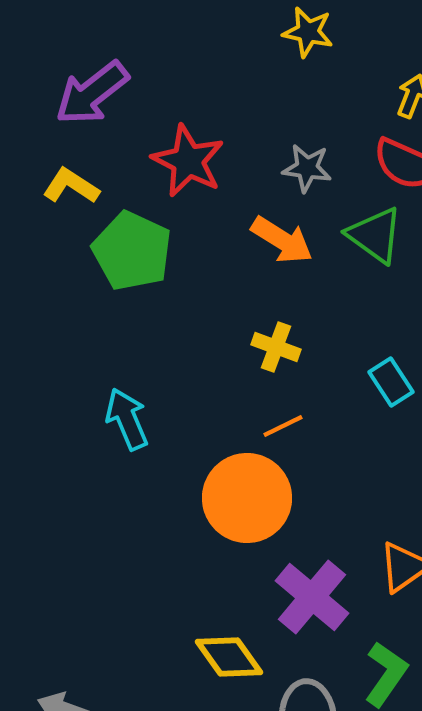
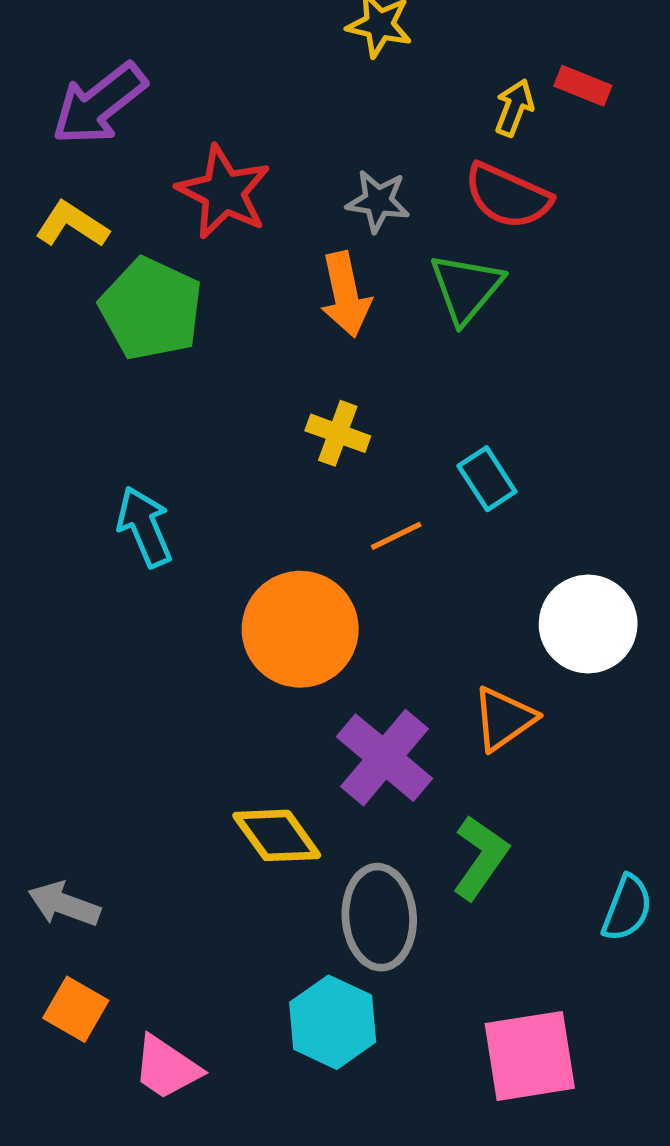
green triangle: (375, 235) -> (466, 288), turned 34
orange arrow: (282, 240) -> (346, 295), turned 46
orange line: (283, 426) -> (396, 536), moved

